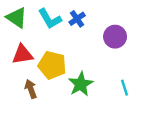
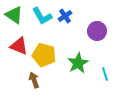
red triangle: (22, 54) -> (19, 46), turned 30
green star: (81, 84) -> (78, 63), moved
brown arrow: (31, 89) -> (34, 80), moved

